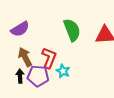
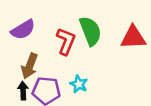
brown arrow: (25, 57) -> (30, 66), turned -132
red L-shape: (49, 58) -> (66, 41), moved

